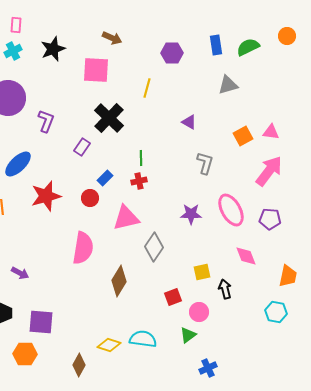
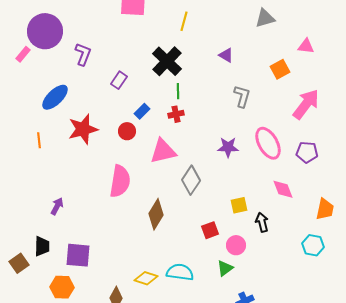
black cross: (109, 118) -> (167, 61), moved
pink triangle: (271, 132) -> (306, 46), moved
purple arrow: (20, 273) -> (57, 206), turned -90

